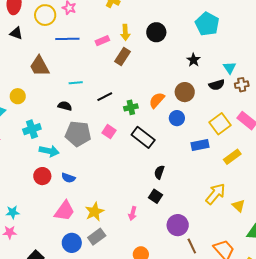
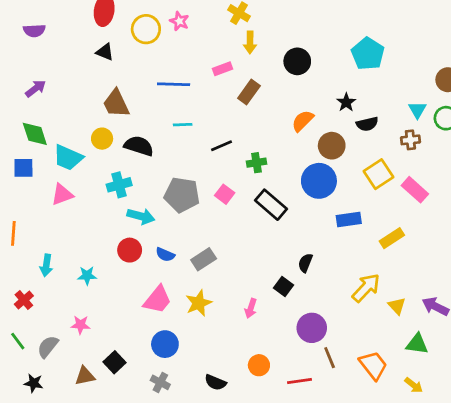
yellow arrow: (125, 32) -> (250, 43), moved
blue line: (67, 39) -> (174, 84), moved
brown trapezoid: (40, 66) -> (116, 103), moved
cyan triangle: (230, 68) -> (417, 110), moved
black semicircle: (217, 85) -> (367, 124), moved
orange semicircle: (157, 100) -> (303, 121), moved
black semicircle: (65, 106) -> (139, 146), moved, size x1.5
blue circle: (177, 118) -> (319, 181), size x1.6
yellow square: (220, 124) -> (378, 174), moved
black semicircle: (159, 172) -> (305, 263), moved
cyan star: (13, 212) -> (87, 276), moved
gray rectangle: (97, 237) -> (204, 259), moved

